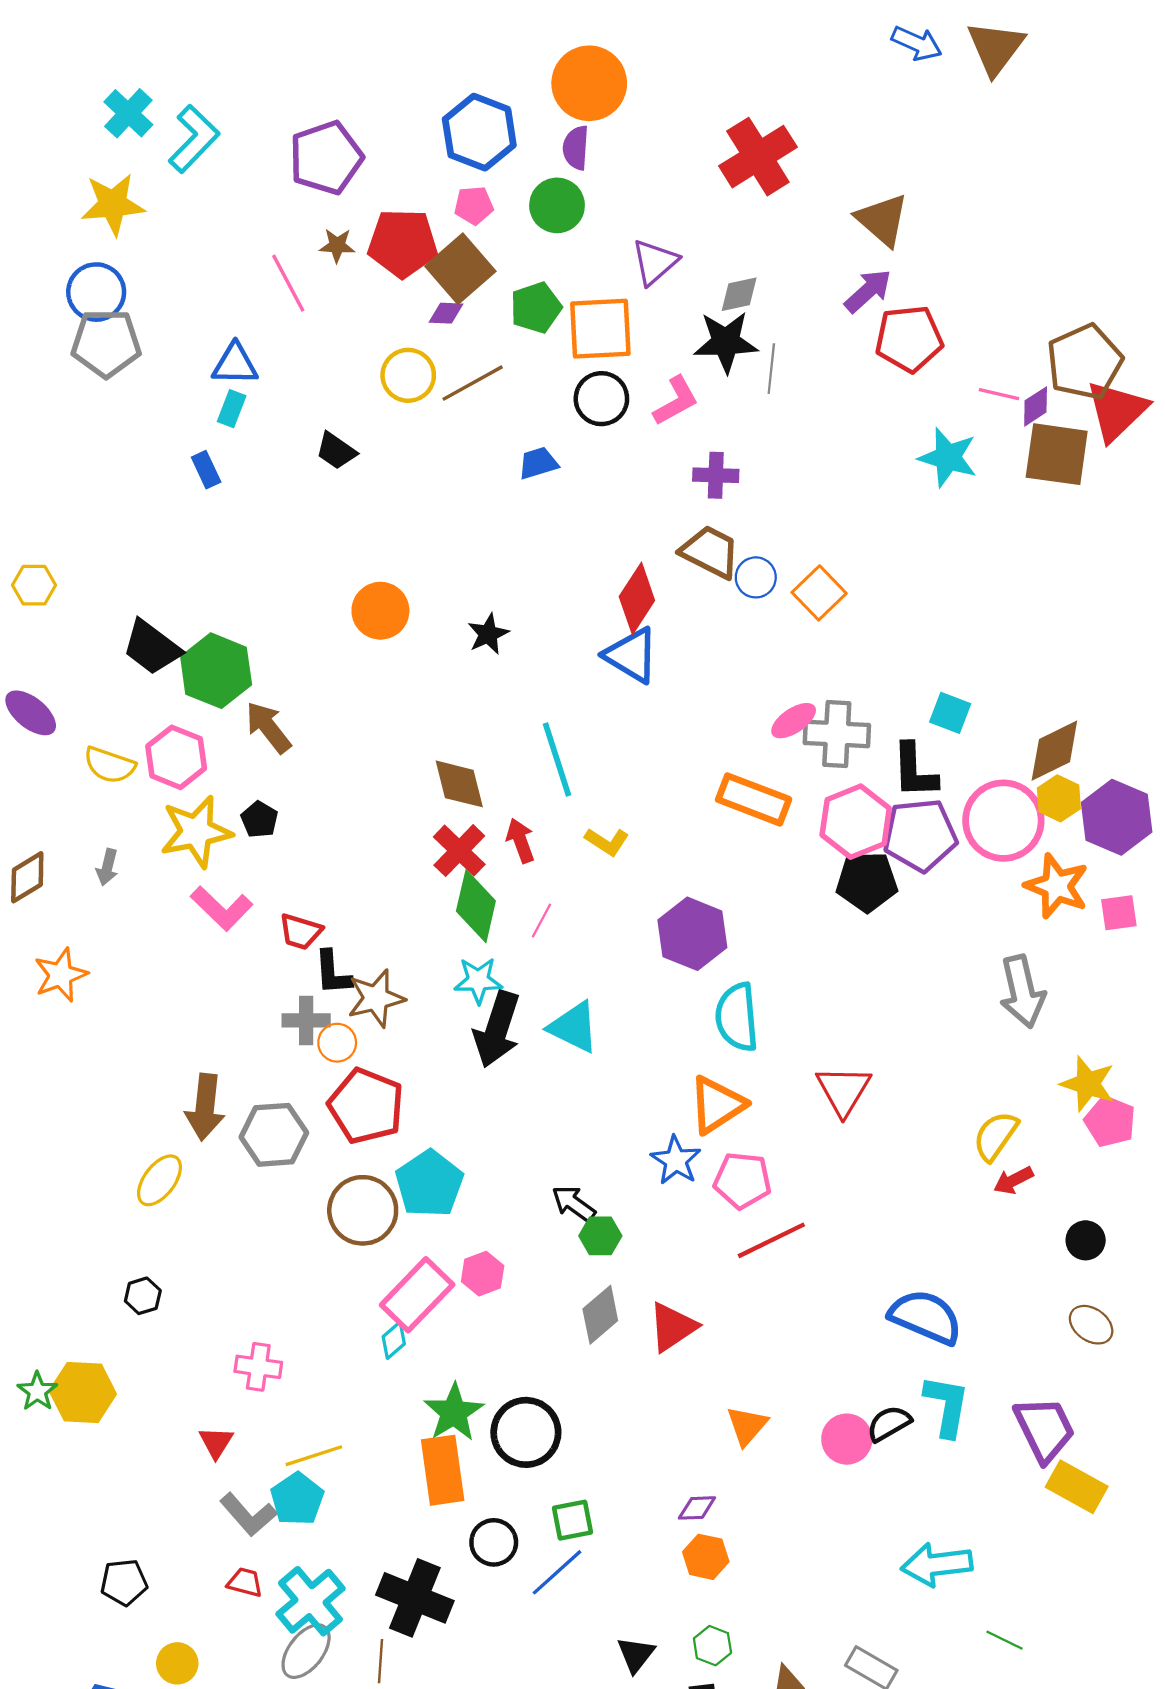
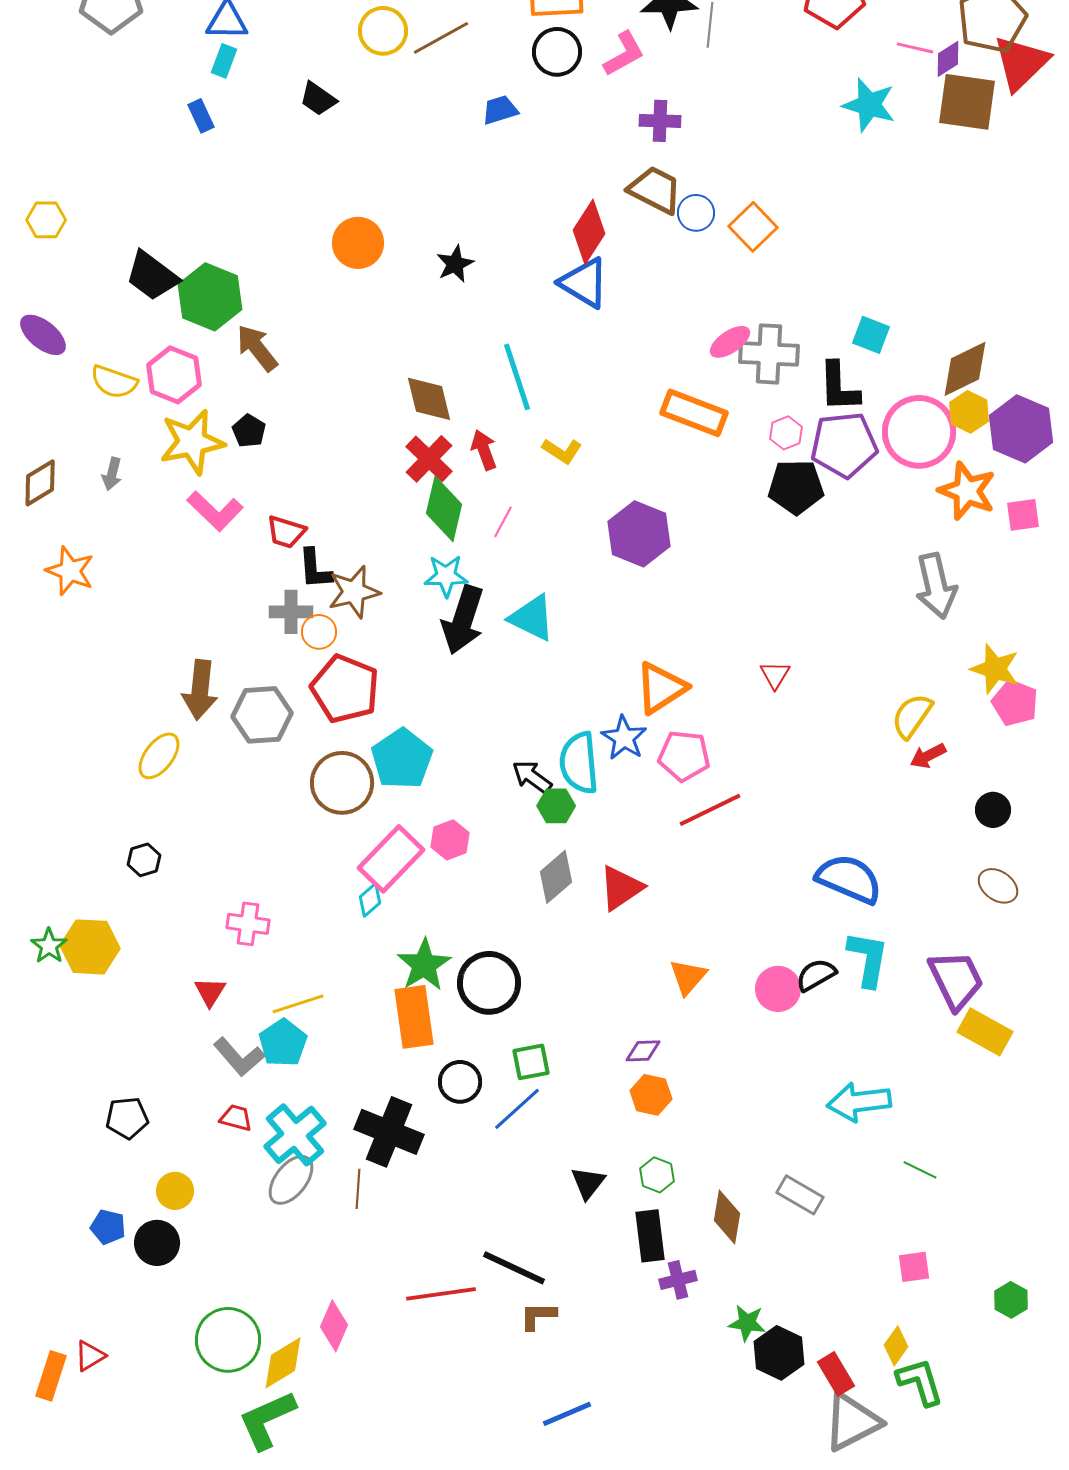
pink hexagon: (856, 822) -> (786, 433), size x0.5
orange star: (61, 975) -> (70, 571), turned -30
cyan semicircle: (737, 1017) -> (579, 763), moved
red triangle: (843, 1090) -> (775, 675), size x0.6

